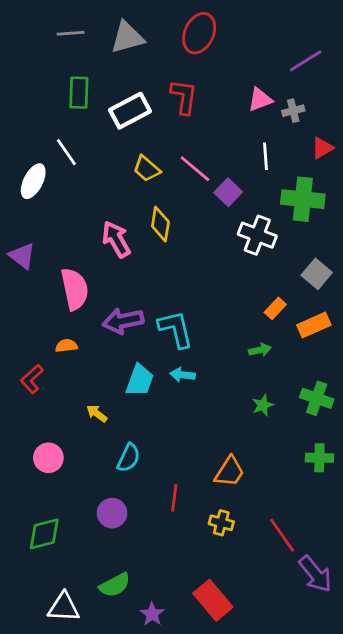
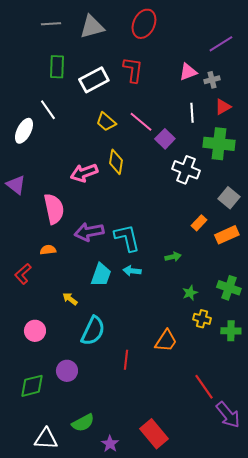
red triangle: (322, 148) -> (223, 107), moved
pink arrow: (116, 239) -> (84, 173), turned -80
green arrow: (260, 350) -> (173, 257), moved
cyan semicircle: (129, 458) -> (93, 331), size x1.4
purple circle: (112, 513) -> (67, 371), moved
yellow cross: (221, 523) -> (202, 319), moved

